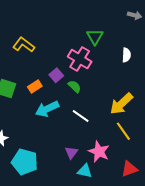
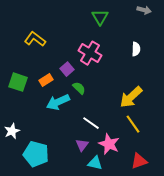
green triangle: (95, 37) -> (100, 17), moved
green semicircle: (75, 86) -> (79, 88), moved
white line: (81, 116) -> (91, 123), moved

